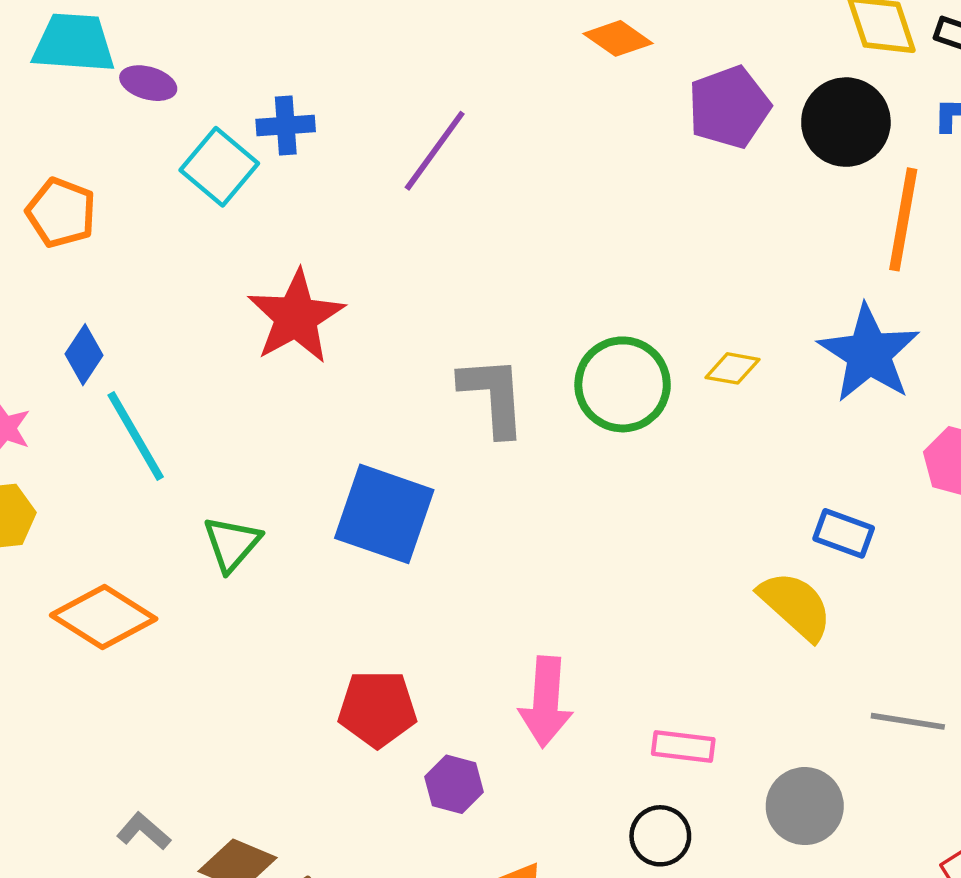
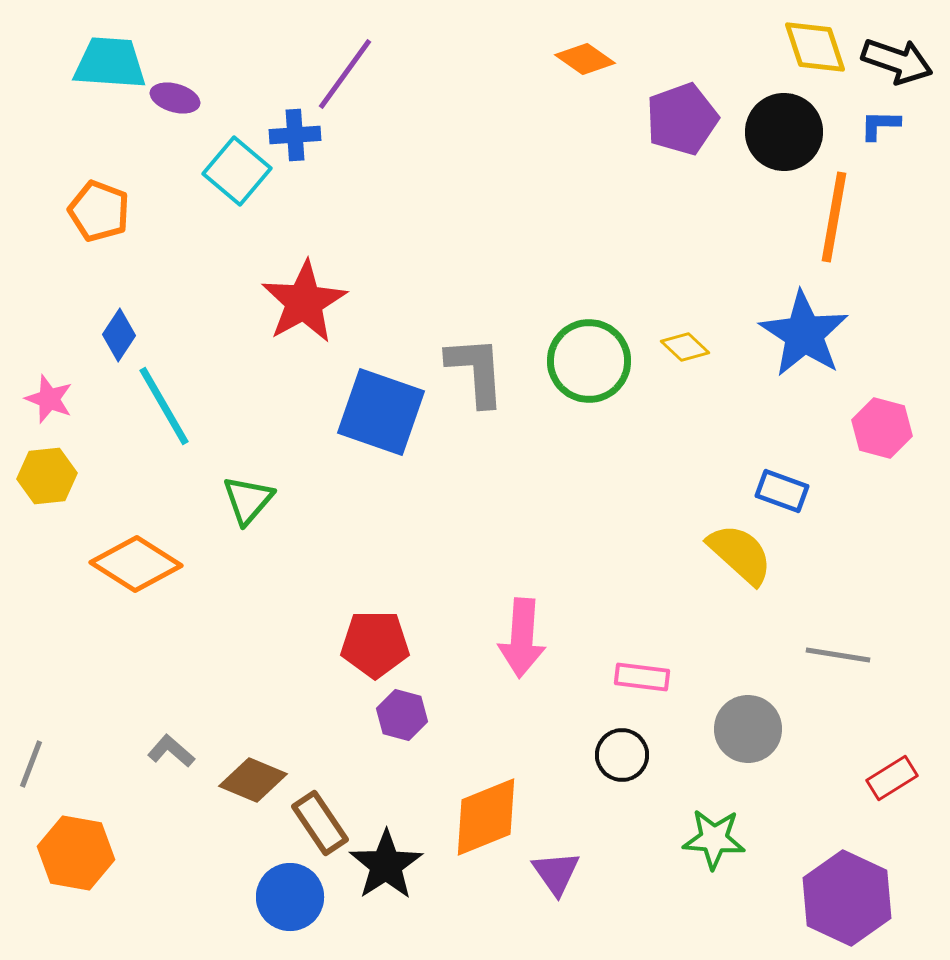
purple line: (435, 151) -> (345, 74), moved
yellow diamond: (733, 368) -> (685, 347), turned 33
blue square: (384, 514) -> (381, 412), moved
purple hexagon: (454, 784) -> (402, 715), moved

